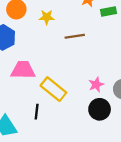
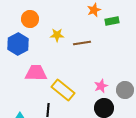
yellow star: (47, 17) -> (57, 35), moved

